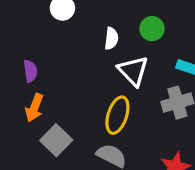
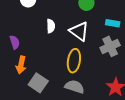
white semicircle: (111, 39) -> (51, 26), moved

